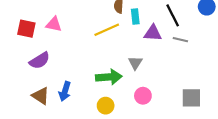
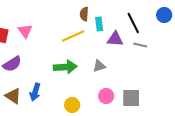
pink triangle: (54, 24) -> (25, 31), turned 42
gray triangle: (135, 63) -> (99, 66), turned 40
green arrow: (109, 77) -> (65, 67), moved
gray square: (191, 98) -> (131, 98), moved

